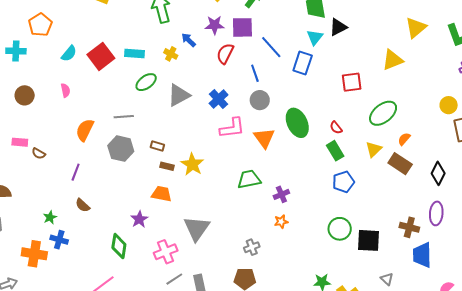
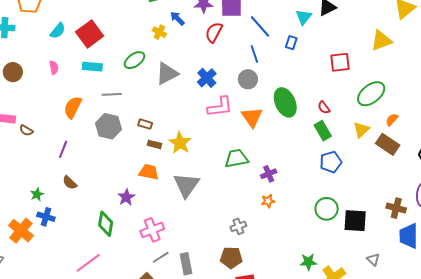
cyan rectangle: (134, 53) -> (92, 67), moved
blue rectangle: (303, 63) -> (291, 43), size x0.6
blue line: (255, 73) -> (254, 54), moved
gray triangle: (197, 228) -> (186, 185), moved
orange cross: (34, 254) -> (21, 231), turned 30

